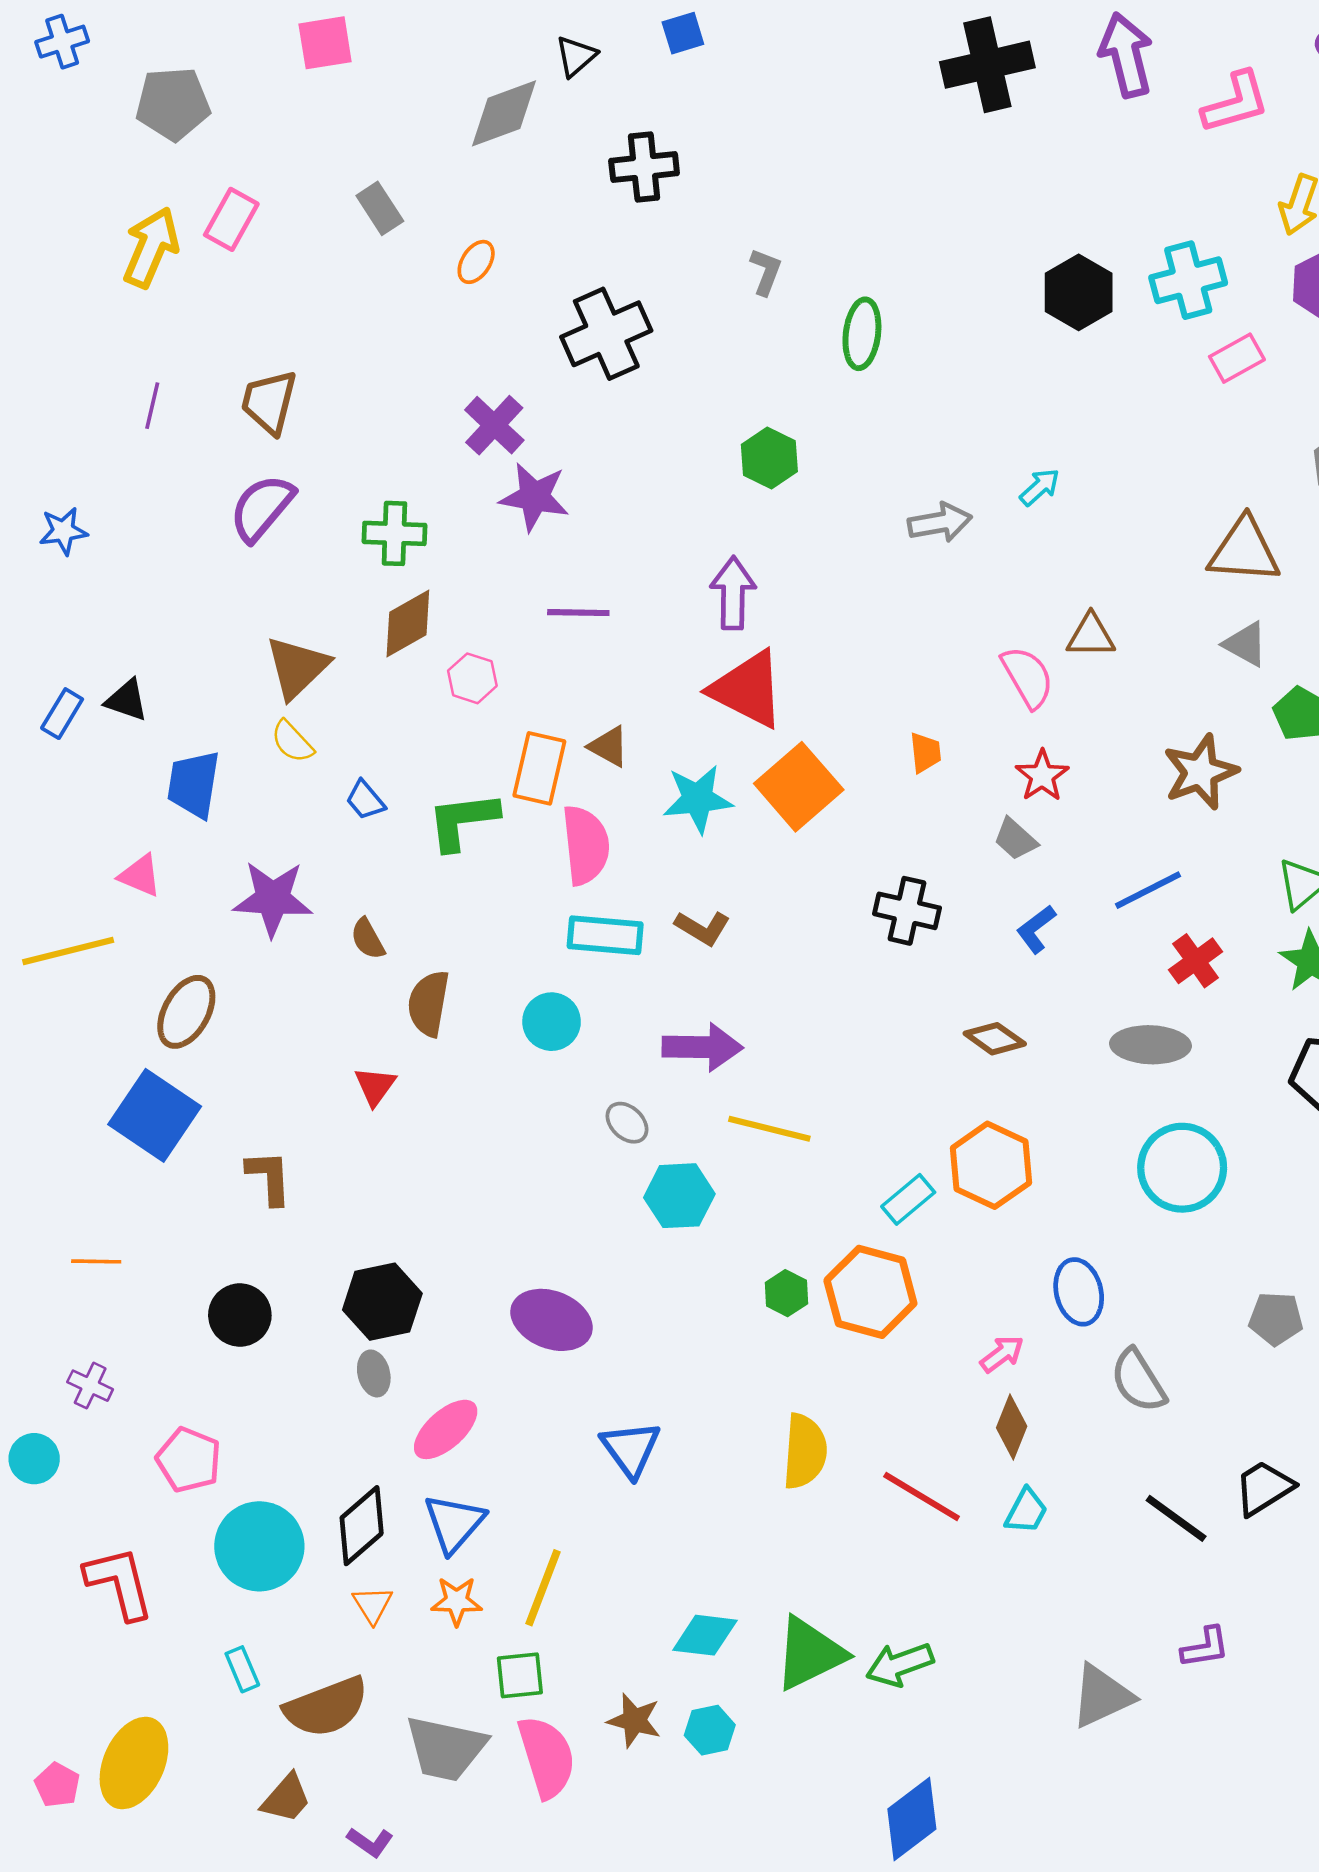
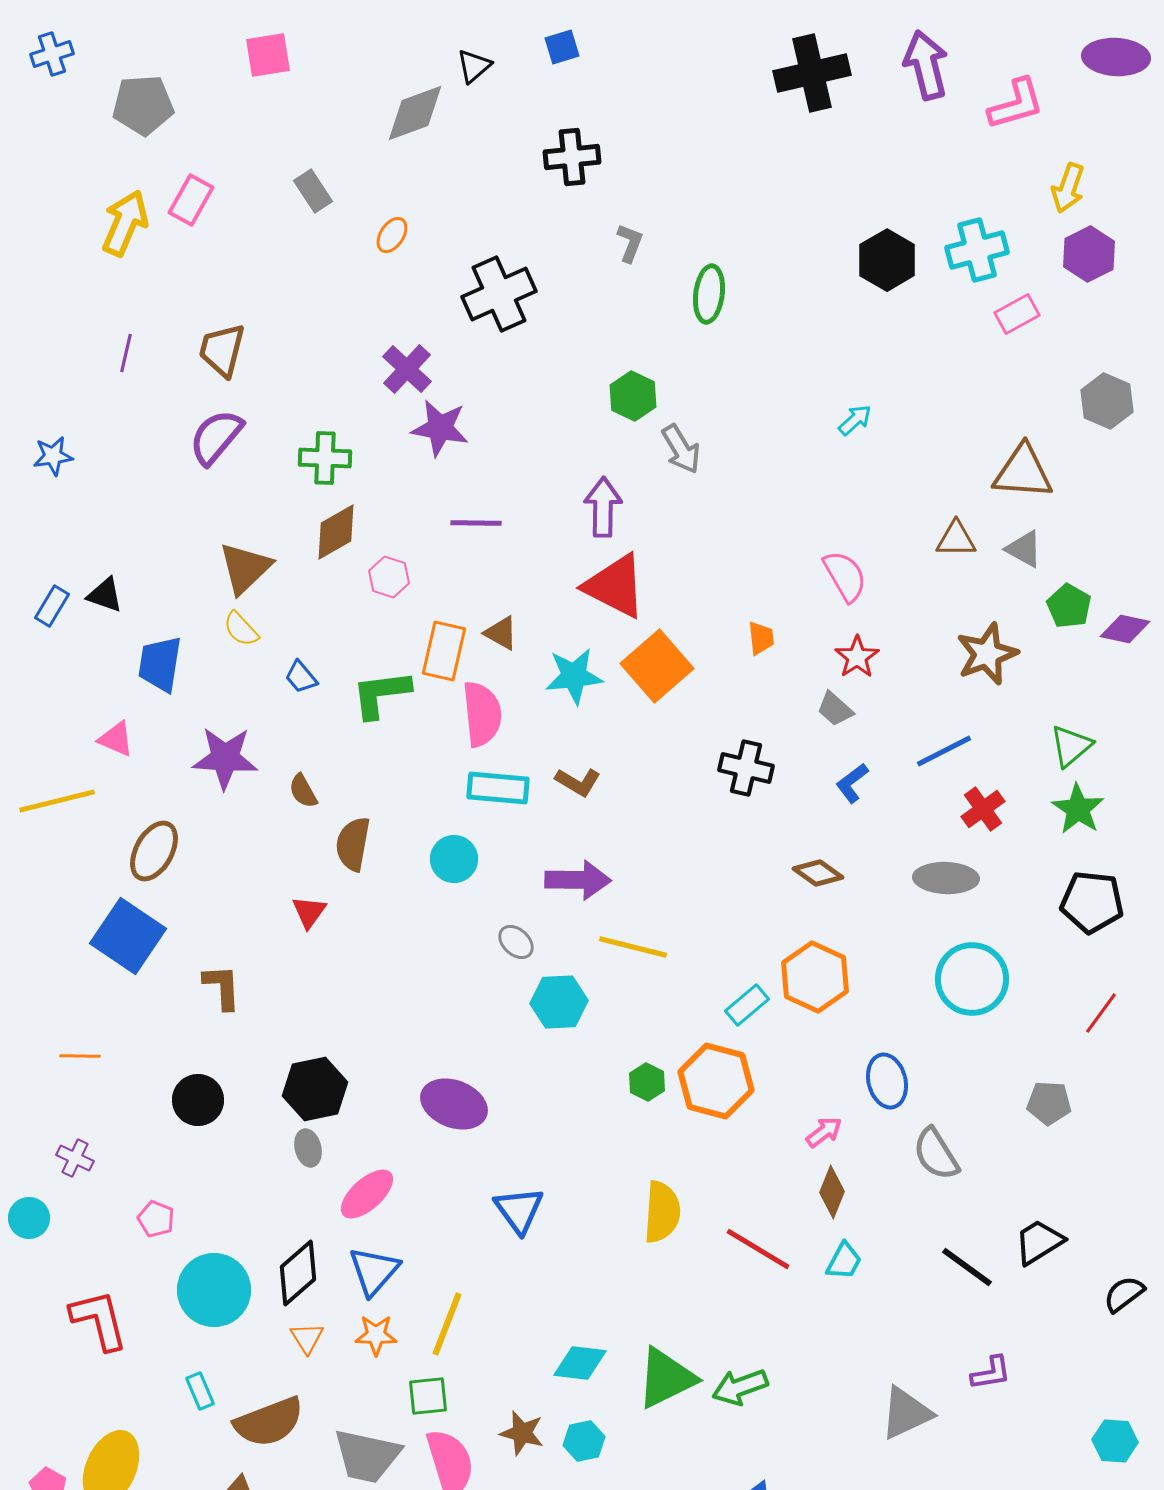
black cross: (644, 167) -> (572, 157), moved
gray arrow: (940, 522) -> (681, 449), moved, turned 69
brown triangle: (1091, 636) -> (956, 539), moved
pink pentagon: (189, 1460) -> (156, 1219), size x0.7

